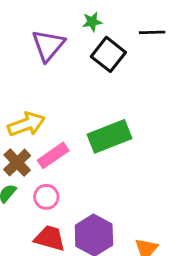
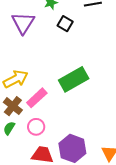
black square: (108, 54) -> (65, 24), size x0.7

